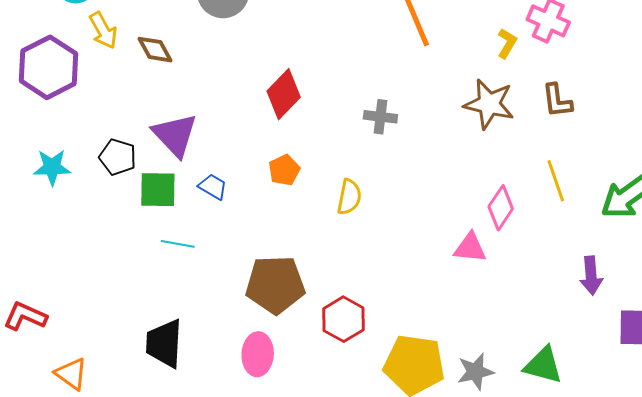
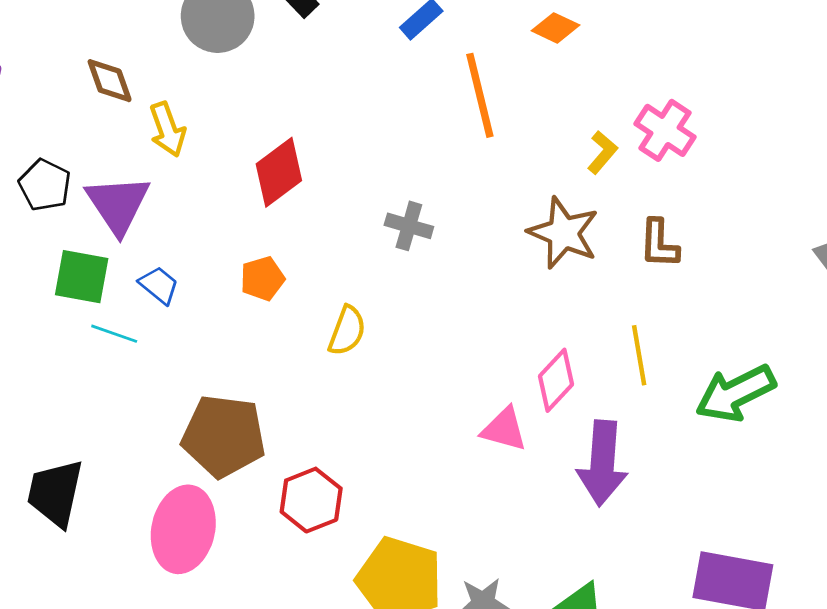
yellow arrow: (103, 30) -> (167, 129), moved
black pentagon: (118, 157) -> (45, 185), moved
cyan line: (178, 244) -> (114, 334), moved
purple arrow: (591, 276) -> (602, 463), moved, size x1.5
pink ellipse: (258, 354) -> (183, 529), size x1.4

